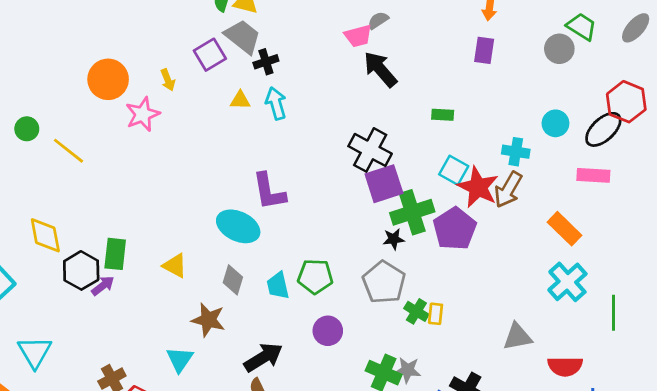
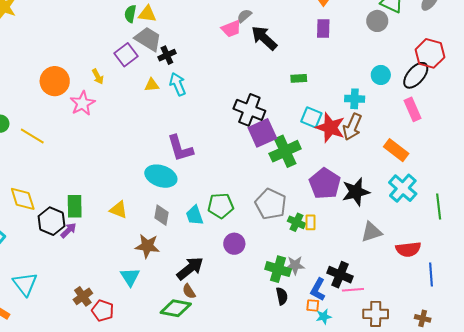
black arrow: (380, 69) -> (264, 38), moved
pink rectangle: (593, 175) -> (412, 109), turned 70
purple pentagon: (455, 229) -> (325, 184), moved
black star: (394, 239) -> (356, 192), moved, size x1.8

